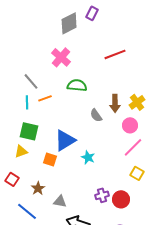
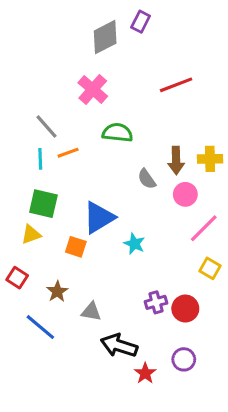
yellow cross: (137, 102) -> (210, 159), turned 35
pink circle: (130, 125) -> (185, 194), moved

